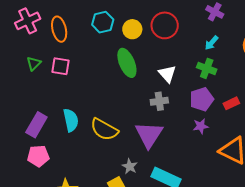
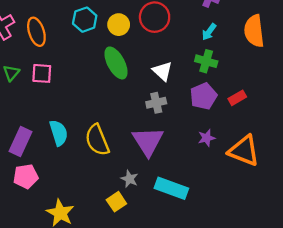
purple star: (201, 126) -> (207, 138), moved
yellow semicircle: (104, 129) -> (97, 140), turned 44

